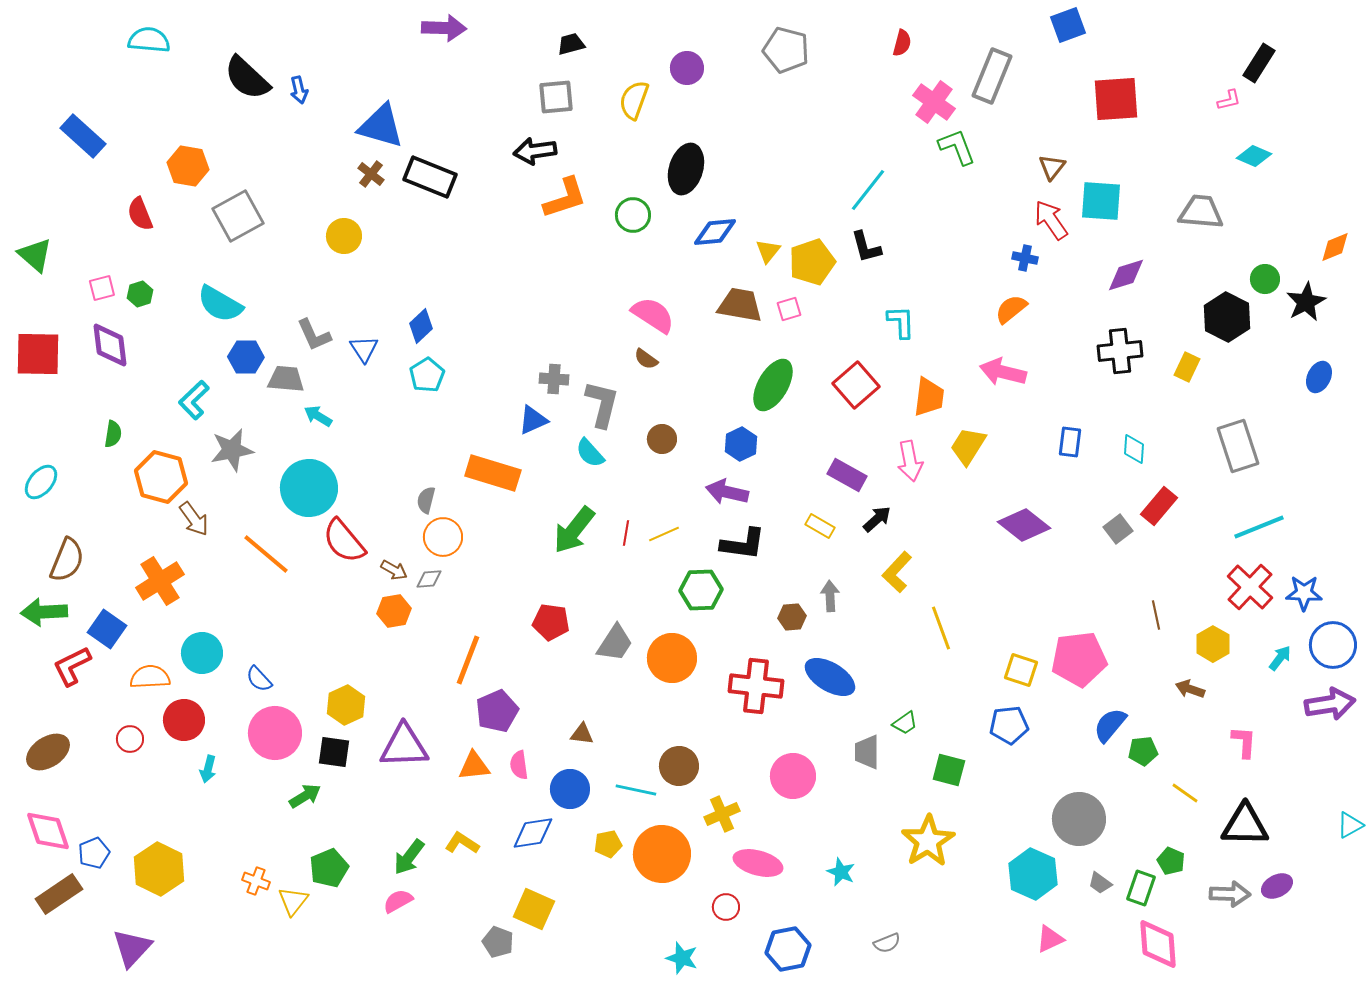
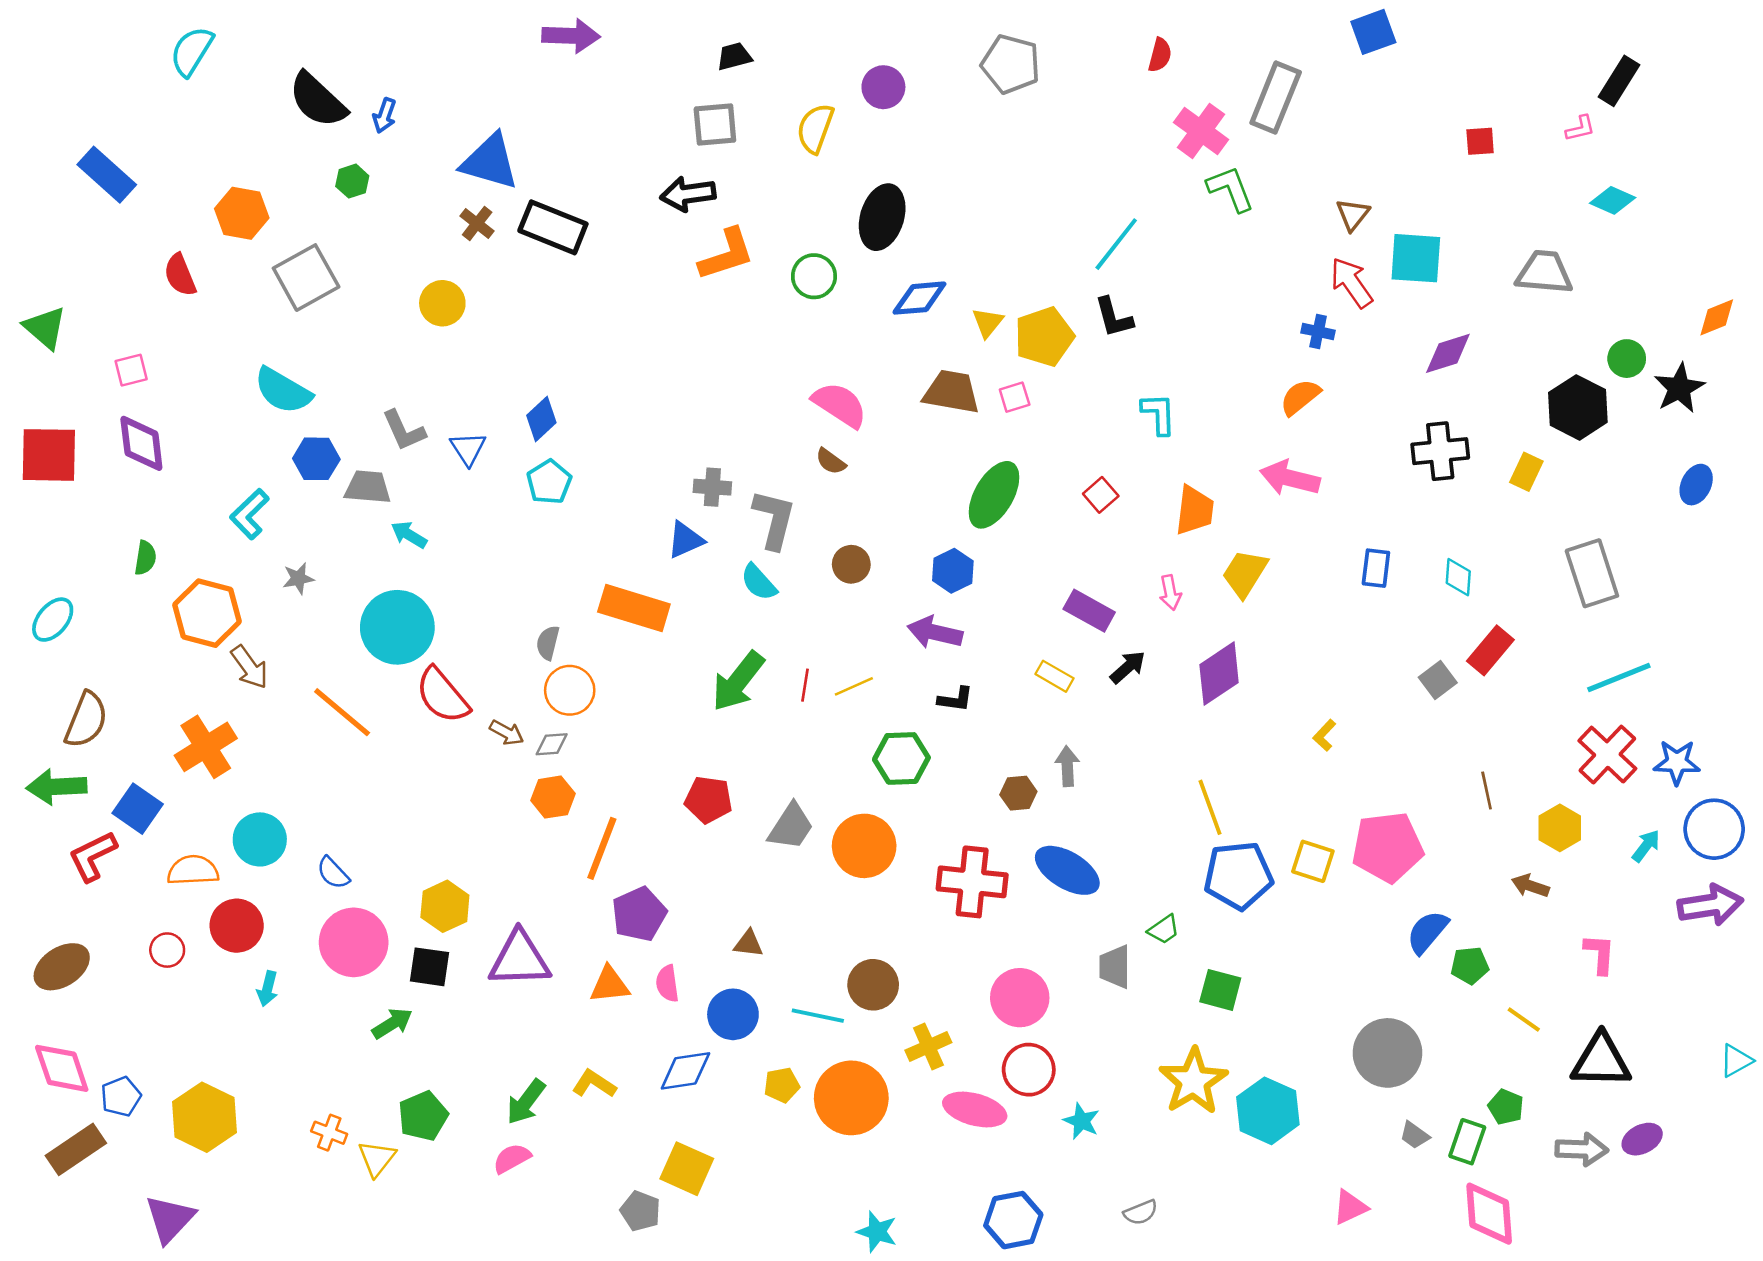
cyan semicircle: (149, 40) -> (192, 51), turned -63
blue arrow: (299, 90) -> (384, 115), turned 32
red square: (1116, 99) -> (1480, 141), moved, size x0.5
green hexagon: (140, 294) -> (352, 181), moved
red square: (856, 385) -> (1101, 495), size x0.6
gray star: (232, 450) -> (298, 578), size x0.6
pink arrow: (910, 461) -> (1170, 593), size x0.7
purple diamond: (1024, 525) -> (1219, 674), moved, turned -72
black L-shape: (743, 544) -> (955, 699), size x0.6
yellow L-shape: (897, 572) -> (1324, 735), moved, size x0.6
orange hexagon: (394, 611) -> (553, 797), moved
blue pentagon: (1009, 725) -> (1238, 875), moved, size x1.4
cyan hexagon: (1033, 874) -> (1268, 1111), moved
red circle: (726, 907) -> (1029, 1070), moved, size x1.5

